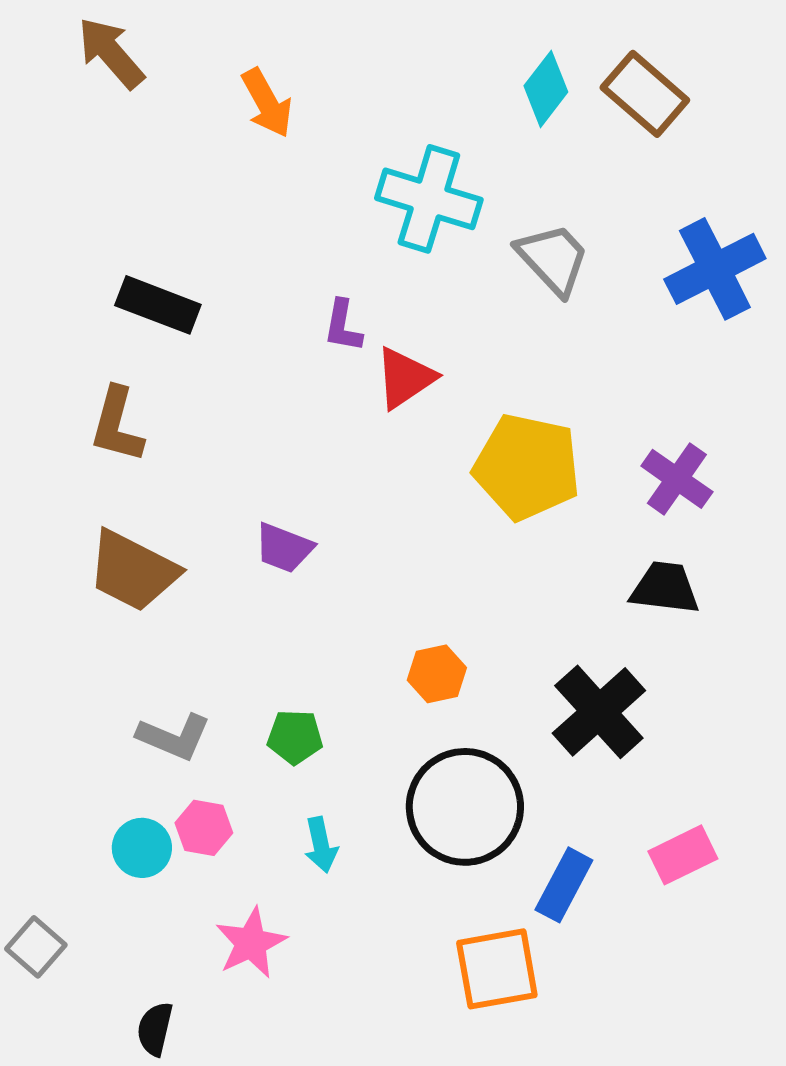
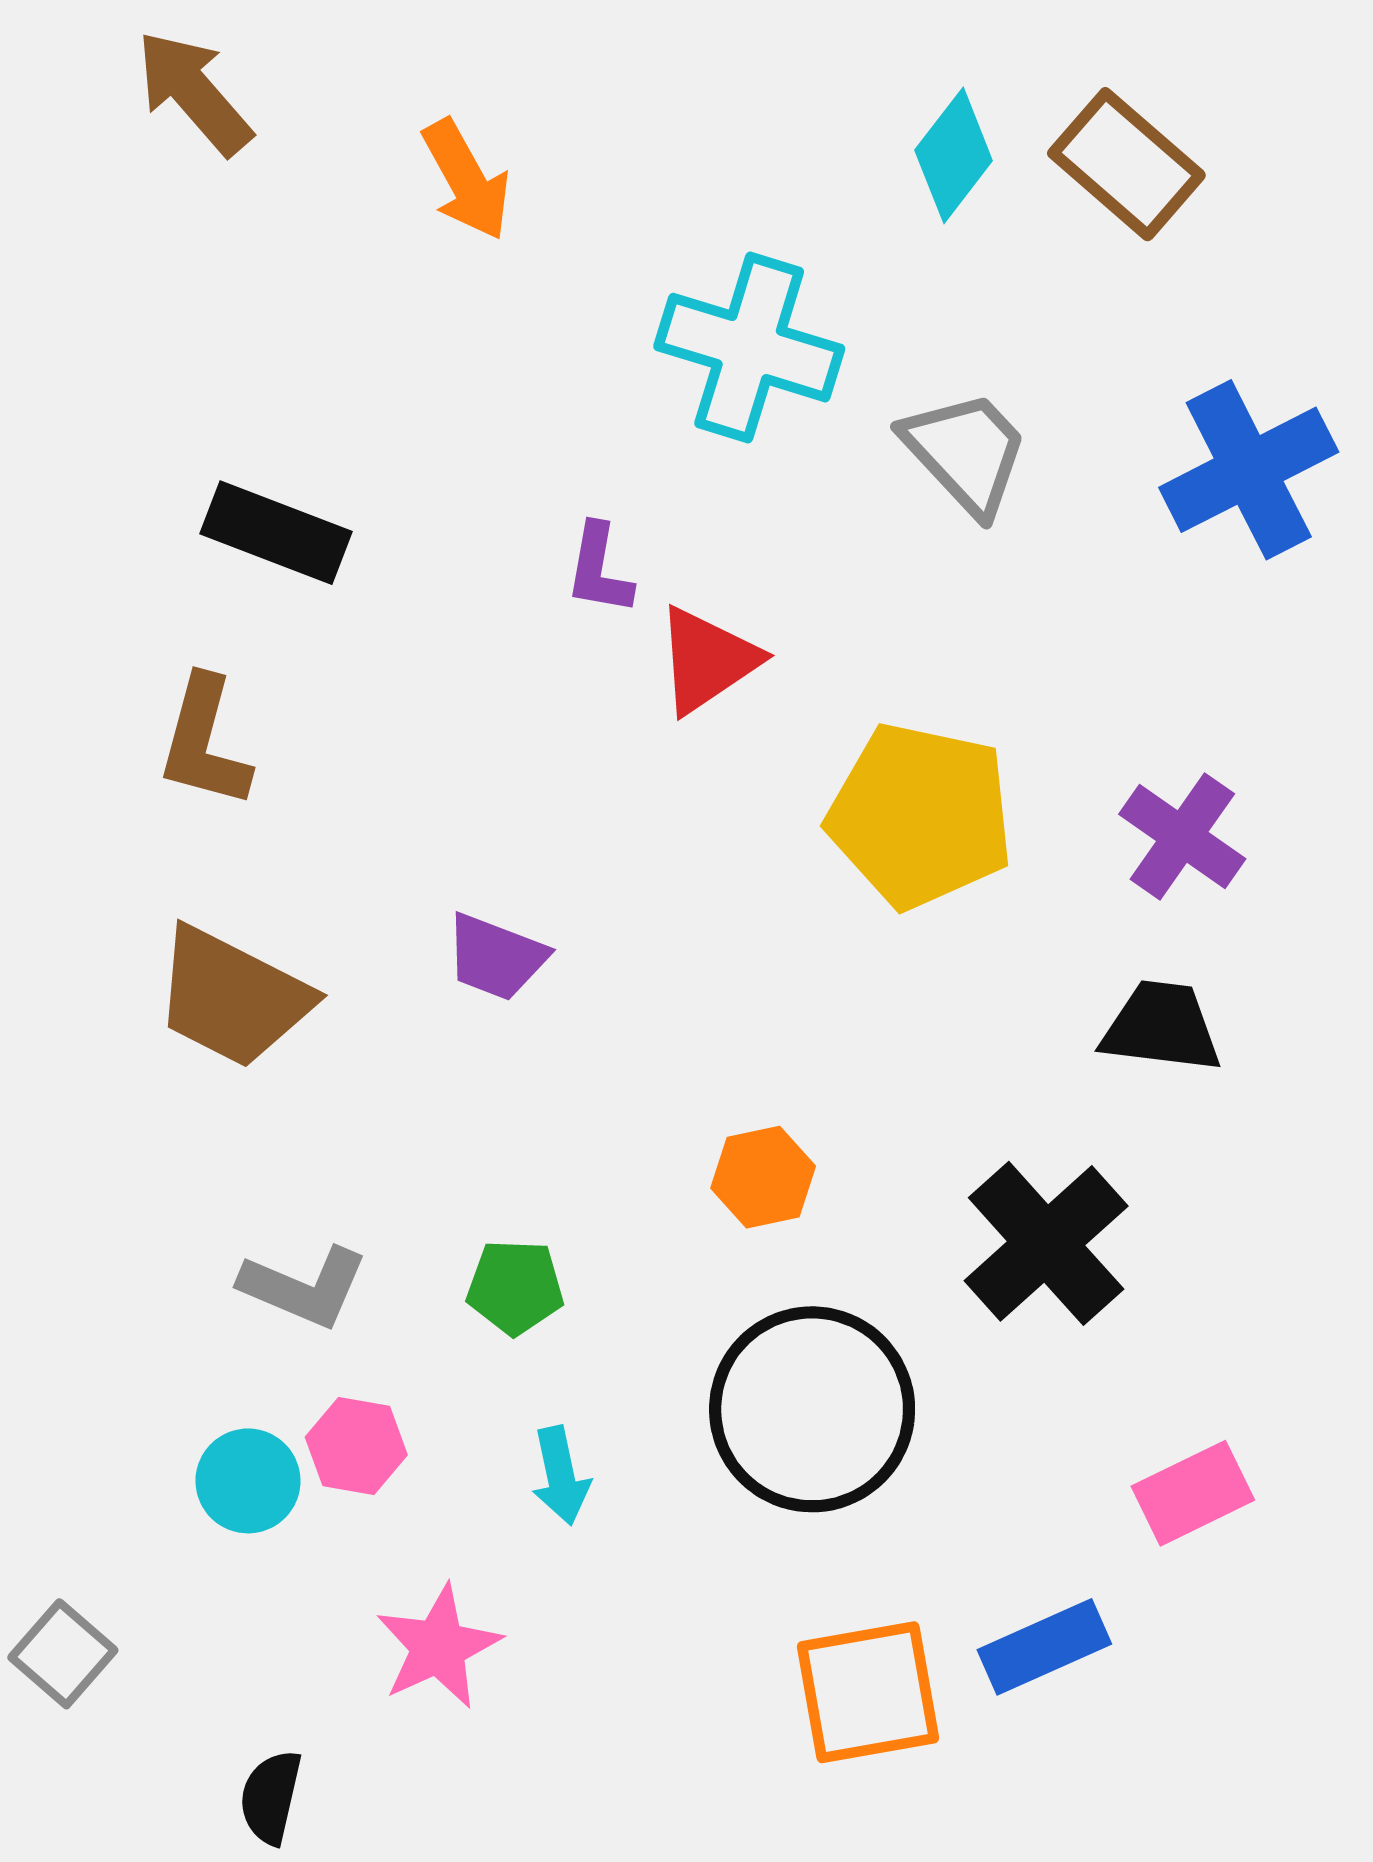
blue rectangle: (564, 885) -> (1044, 1647), moved, turned 38

